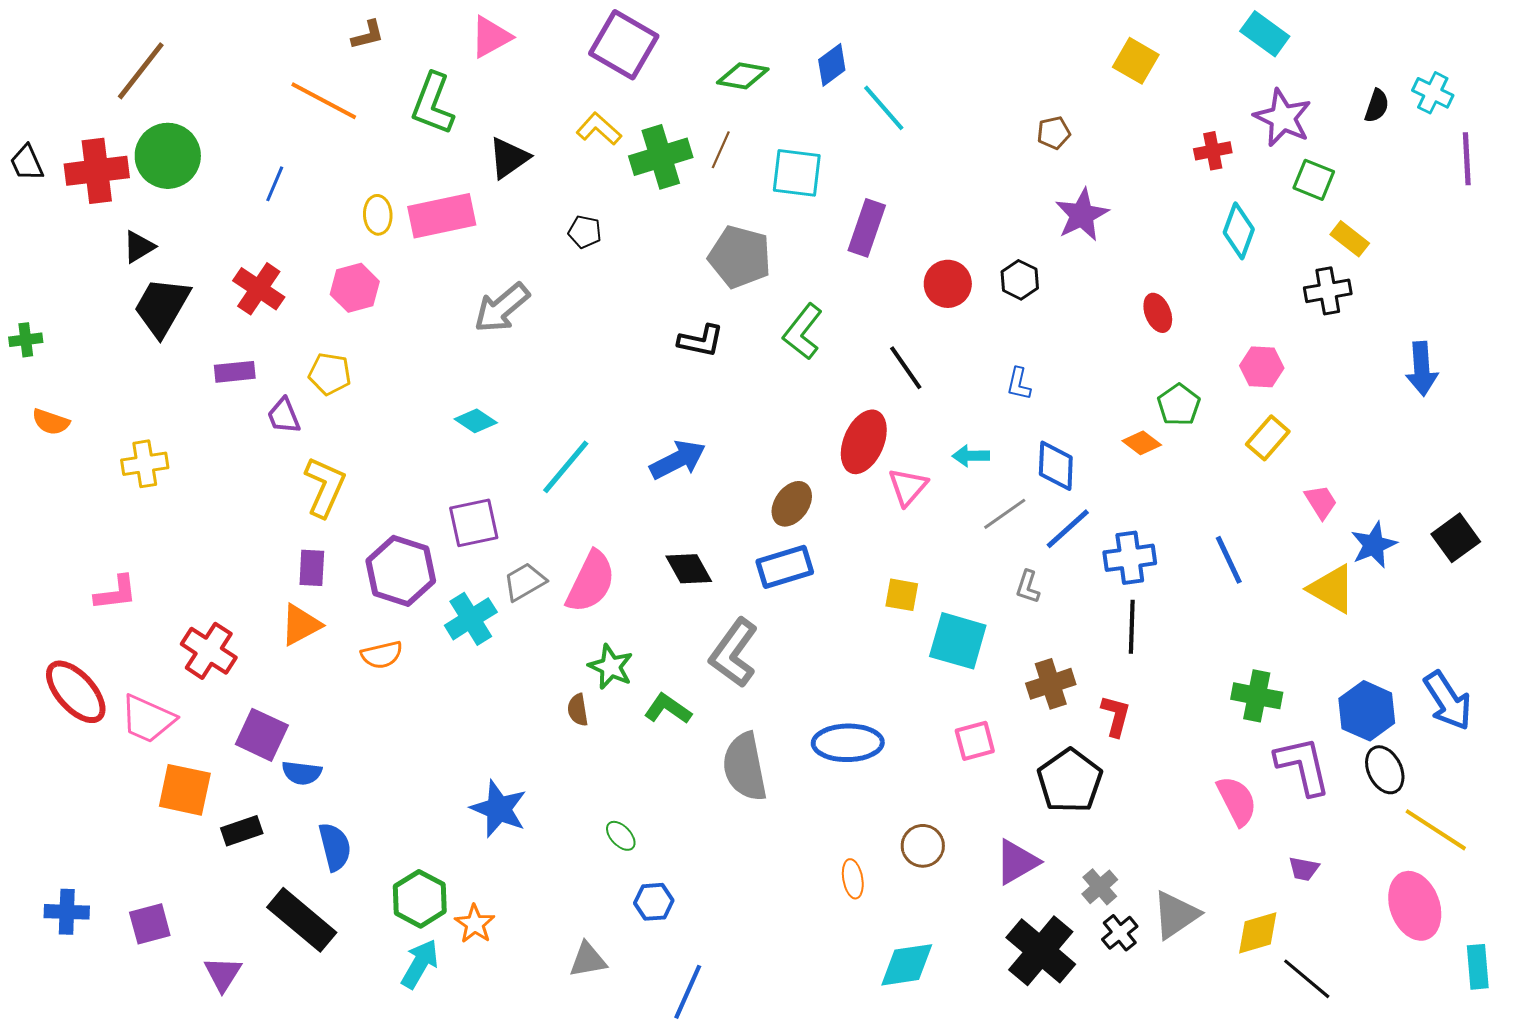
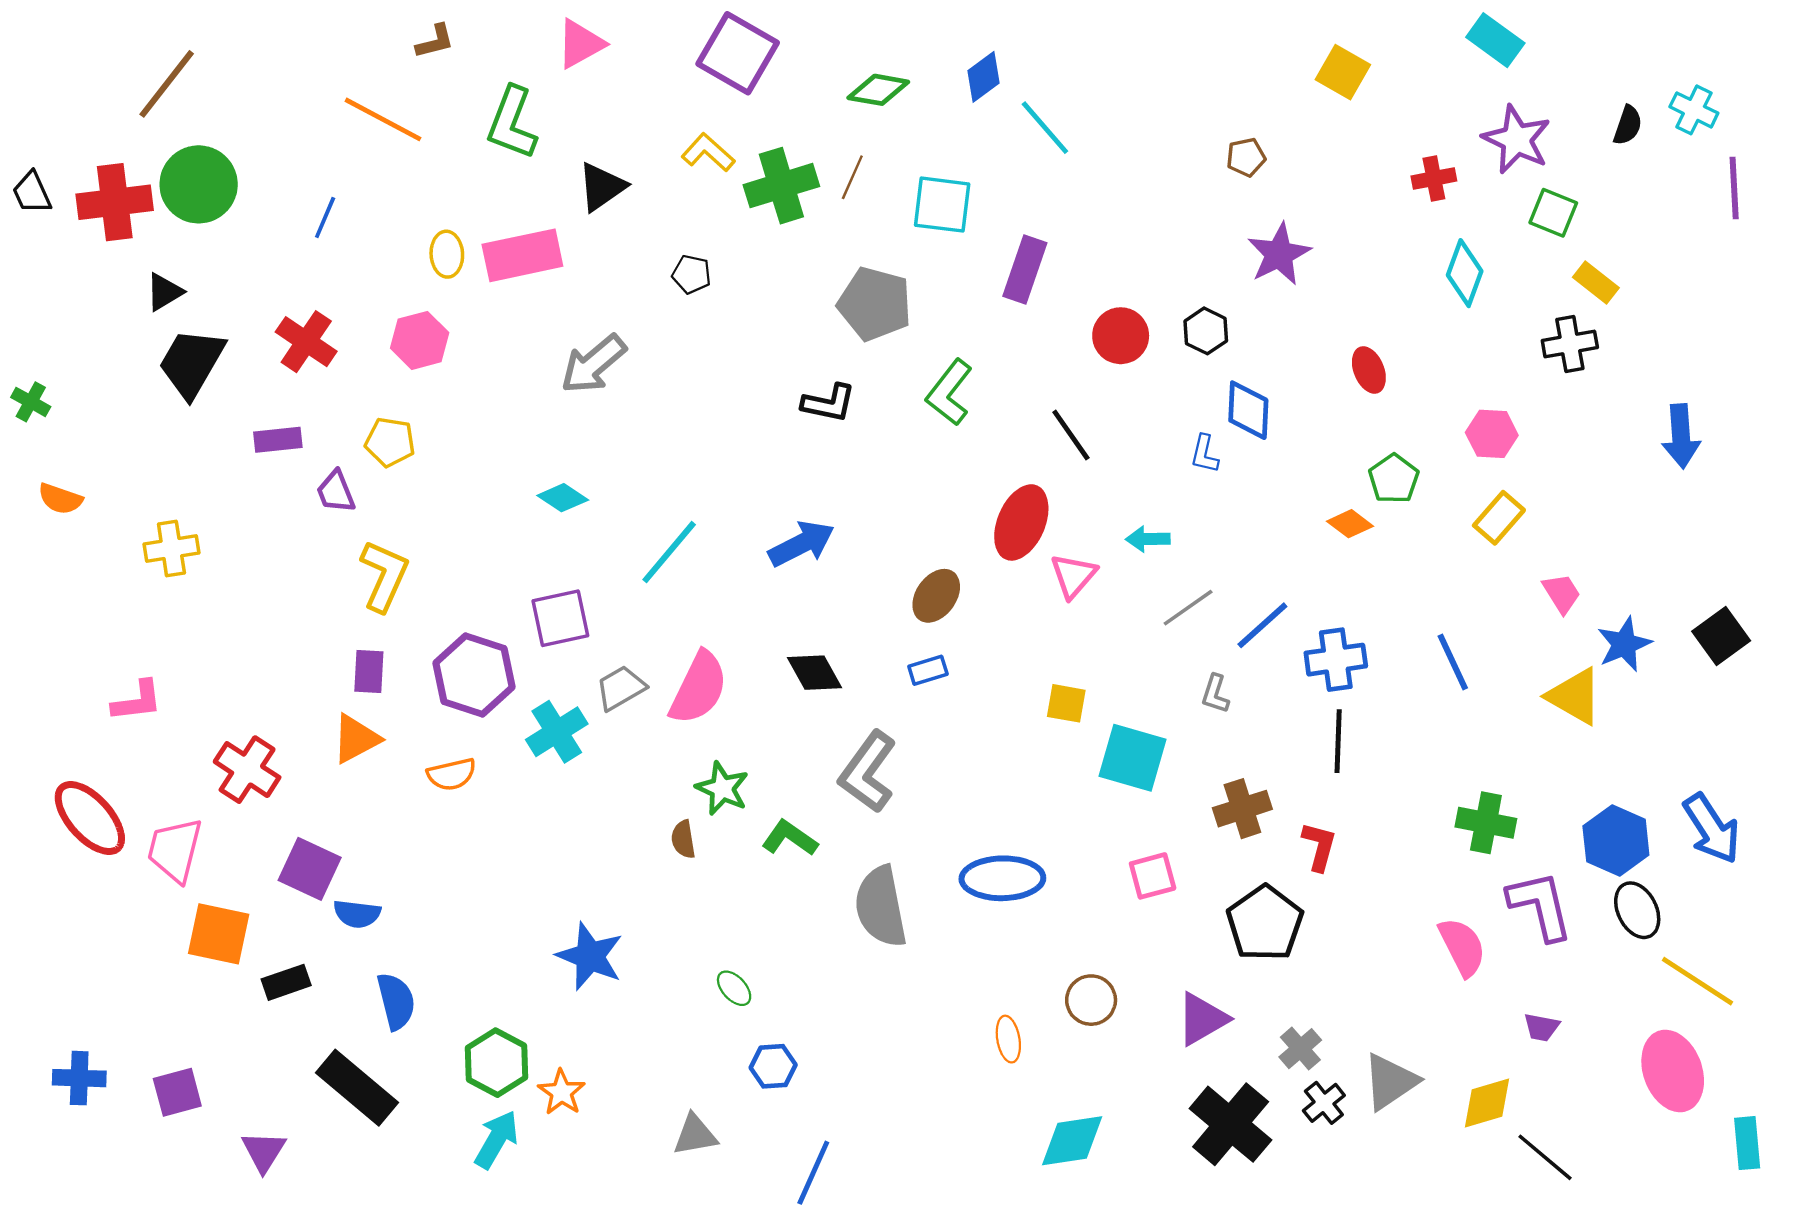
green cross: (26, 340) -> (31, 402), turned 36
blue diamond: (1056, 466) -> (1248, 410), moved
blue rectangle: (785, 567) -> (928, 670), size x0.6
pink trapezoid: (148, 719) -> (175, 850), turned 80

